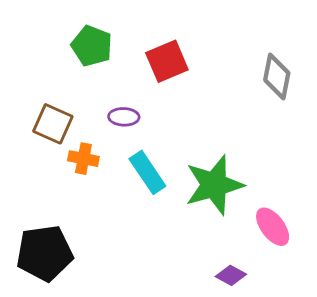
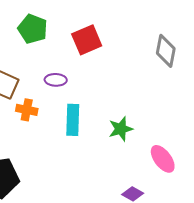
cyan rectangle: (147, 172) -> (73, 120), turned 36
green star: (214, 185) -> (121, 129), size x0.6

